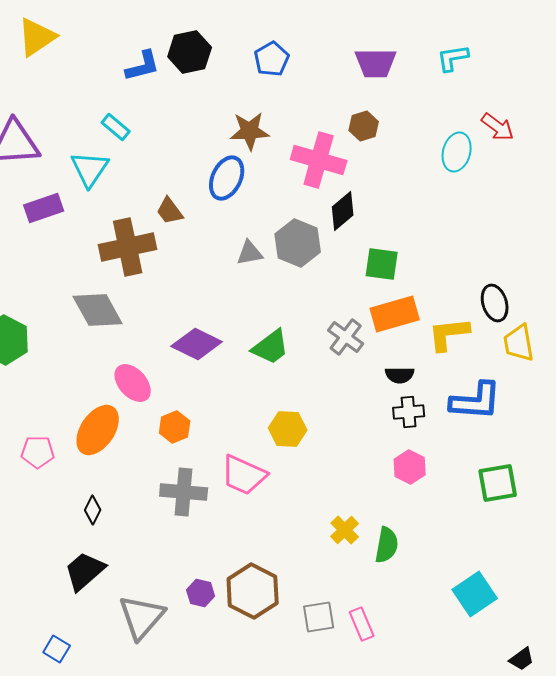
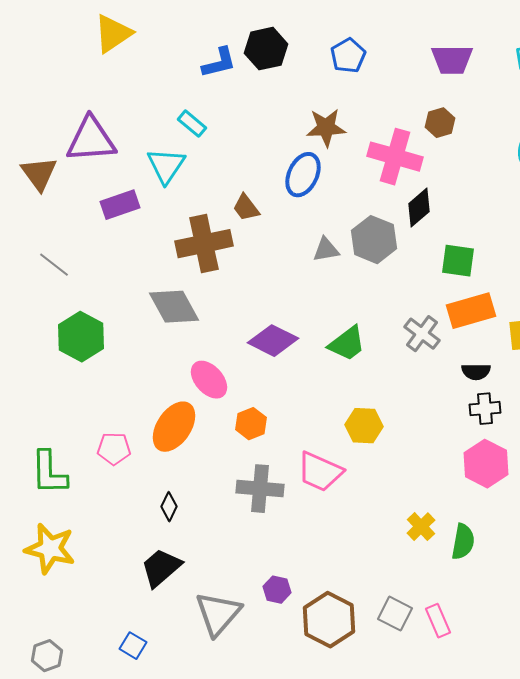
pink hexagon: (410, 467) -> (486, 464), size x1.4
brown hexagon: (253, 591) -> (329, 620), moved
gray square: (319, 617) -> (395, 614), turned 36

